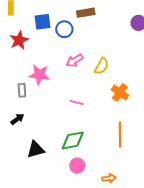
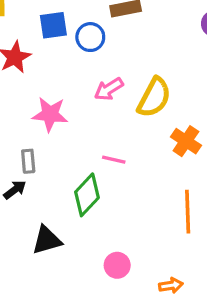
yellow semicircle: (102, 66) -> (154, 97), size x1.4
gray rectangle: (22, 90) -> (28, 161), moved
green diamond: (73, 140) -> (87, 195), moved, turned -35

